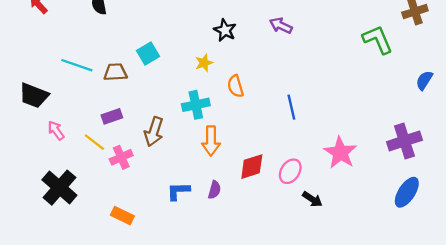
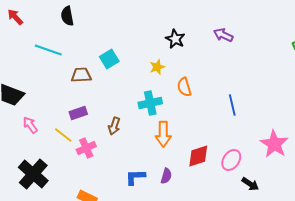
cyan line: (77, 65) -> (48, 50), moved
brown arrow: (154, 132) -> (114, 126), size x0.7

